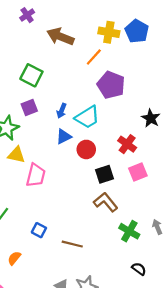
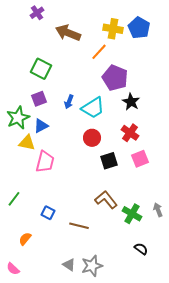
black star: (151, 118) -> (131, 102), moved
blue triangle: (64, 137) -> (41, 126), moved
brown L-shape: (106, 202) -> (106, 200), moved

